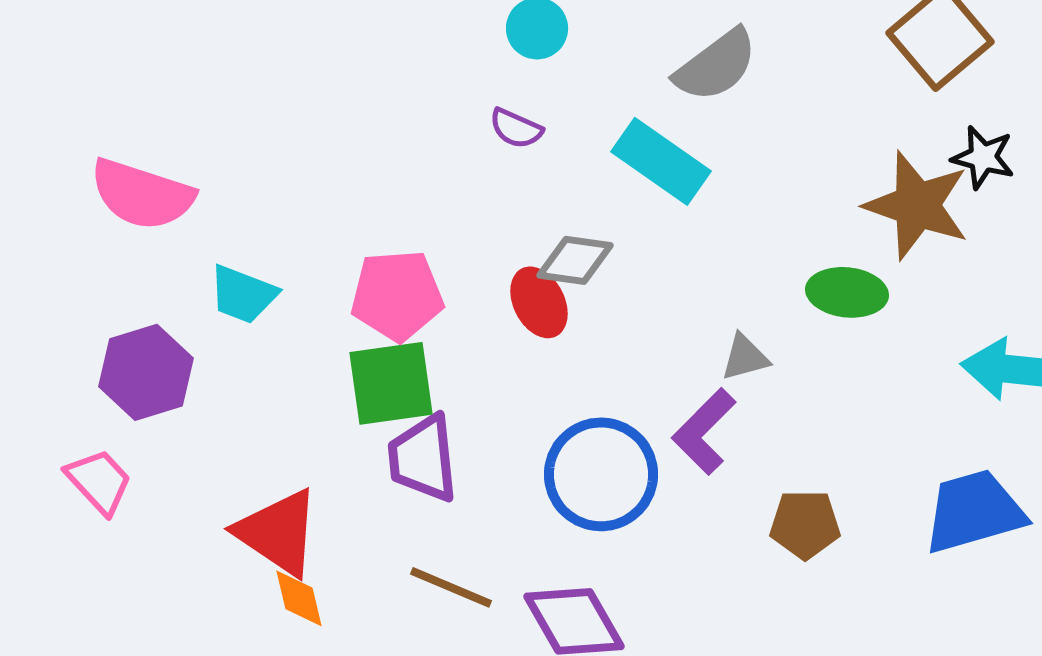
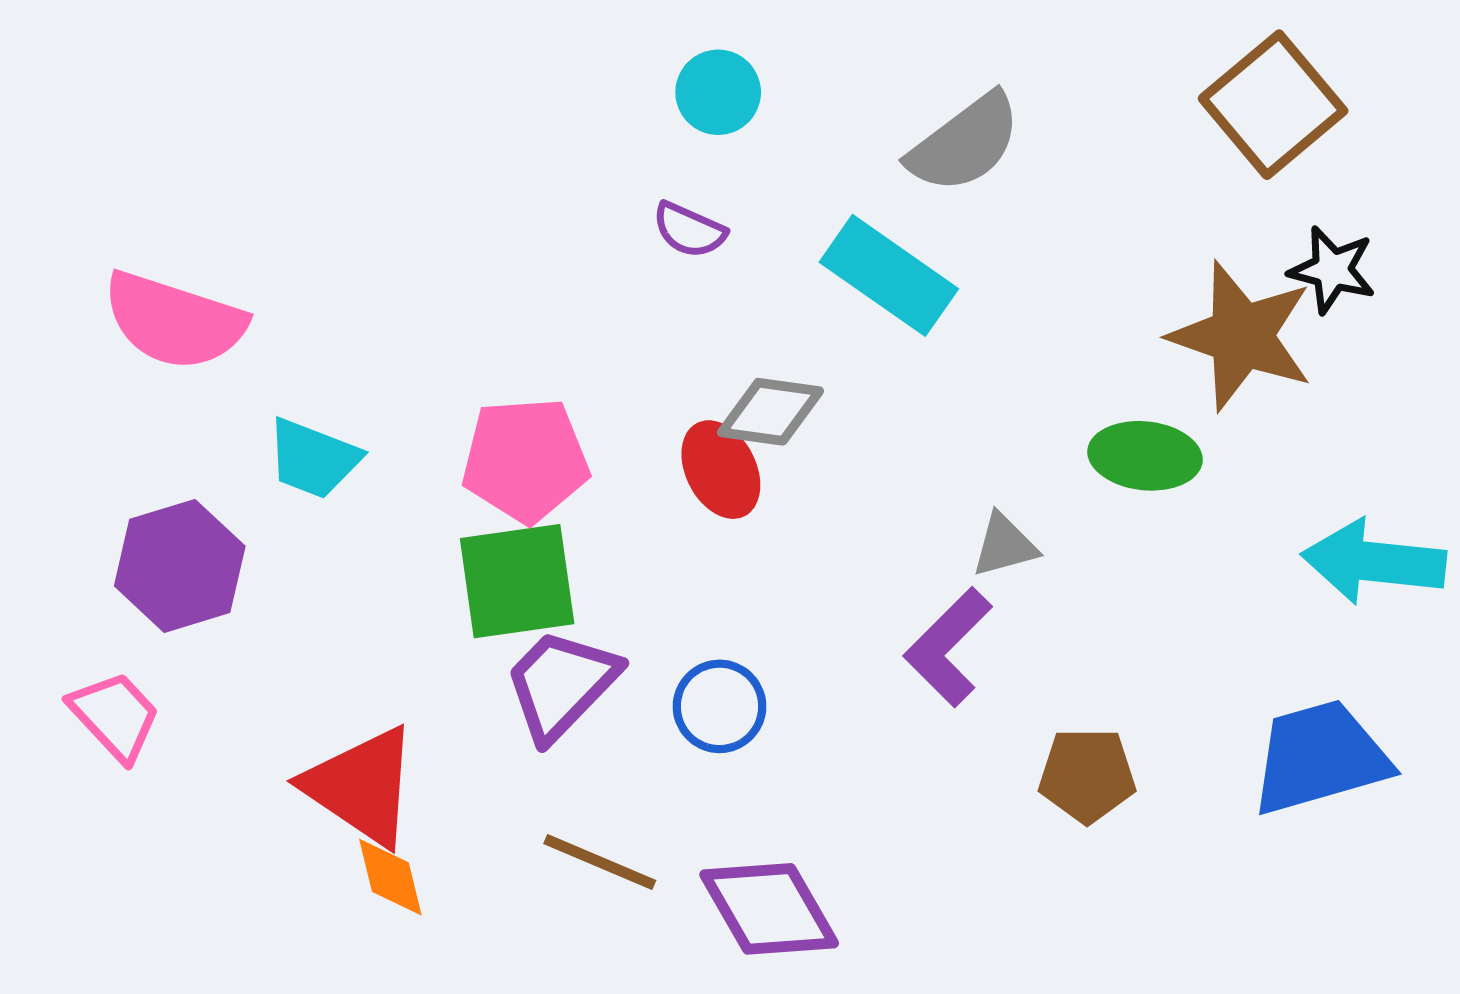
purple trapezoid: (423, 458) -> (561, 684), turned 50
blue circle: (601, 474) -> (720, 706), moved, size x0.6

